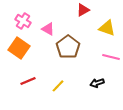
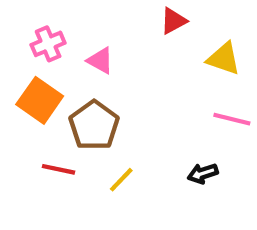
pink cross: (23, 21) -> (48, 44), turned 35
brown pentagon: (68, 47) -> (94, 125), moved
red line: (28, 81) -> (58, 169), turned 35

